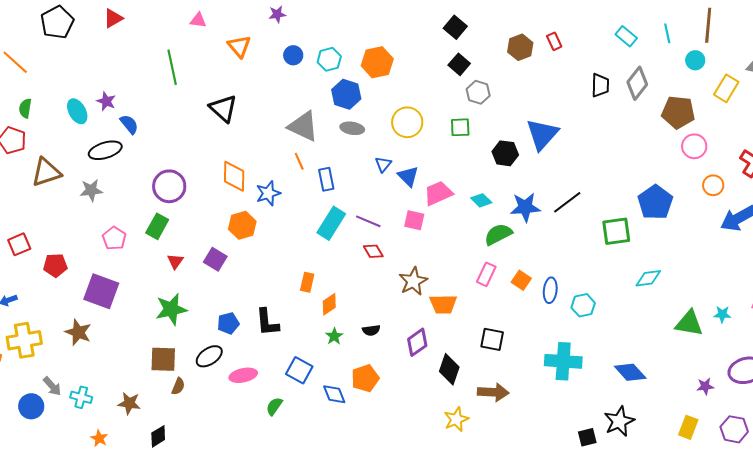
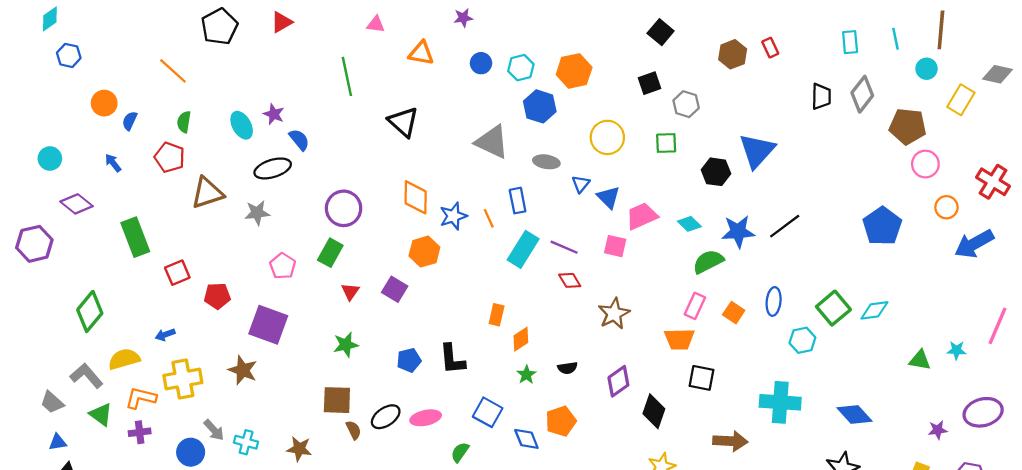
cyan rectangle: (626, 36) -> (850, 42), turned 45
orange triangle: (239, 46) -> (421, 53), turned -40
black square: (459, 64) -> (649, 83), moved, turned 30
gray ellipse: (352, 128) -> (546, 162), moved
orange line: (299, 161) -> (489, 218), moved
green square: (616, 231) -> (833, 308), moved, turned -32
blue ellipse: (550, 290) -> (774, 301), moved
orange trapezoid: (443, 304) -> (679, 339), moved
green star: (171, 309) -> (346, 345), size x0.7
green triangle: (689, 323) -> (920, 360), size x0.7
black ellipse: (209, 356) -> (386, 417), moved
brown semicircle: (178, 386) -> (354, 430), turned -48
brown arrow: (493, 392) -> (730, 441), moved

